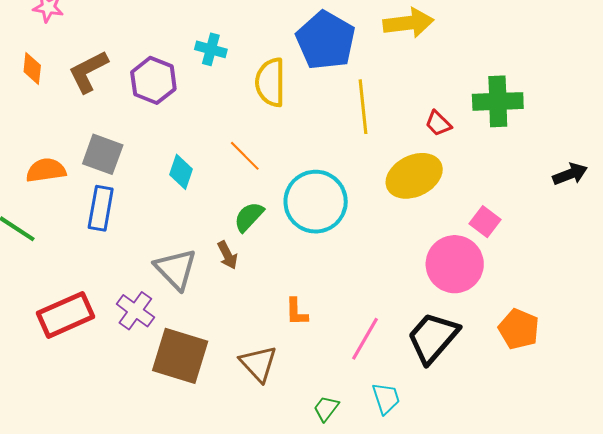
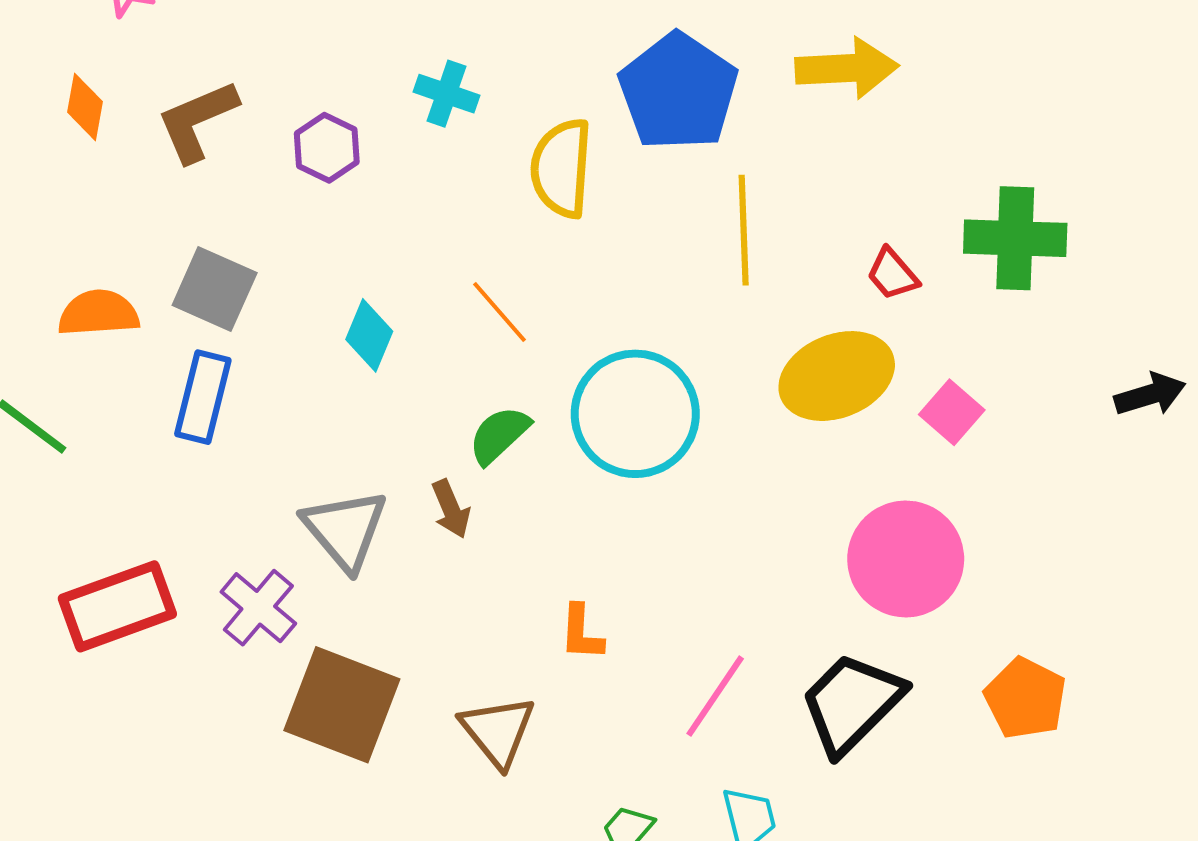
purple hexagon: (153, 80) -> (327, 148), size x0.7
pink square: (485, 222) -> (952, 412), moved

